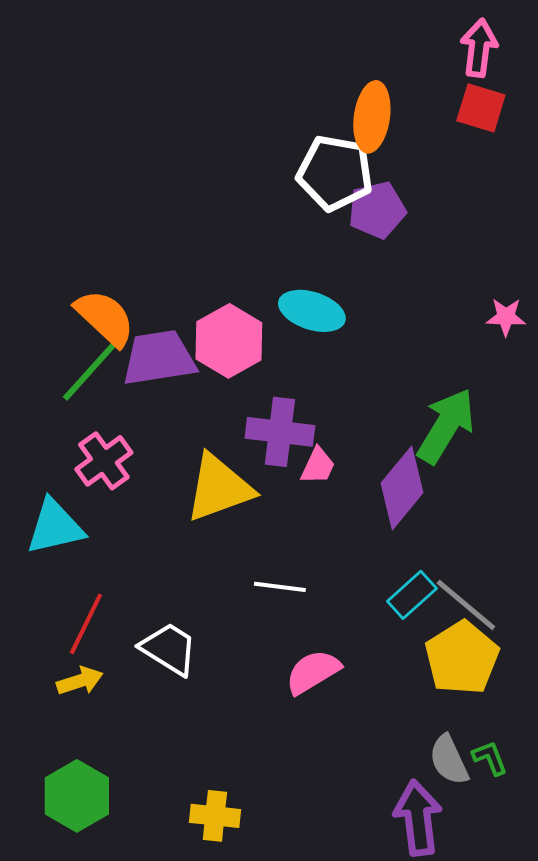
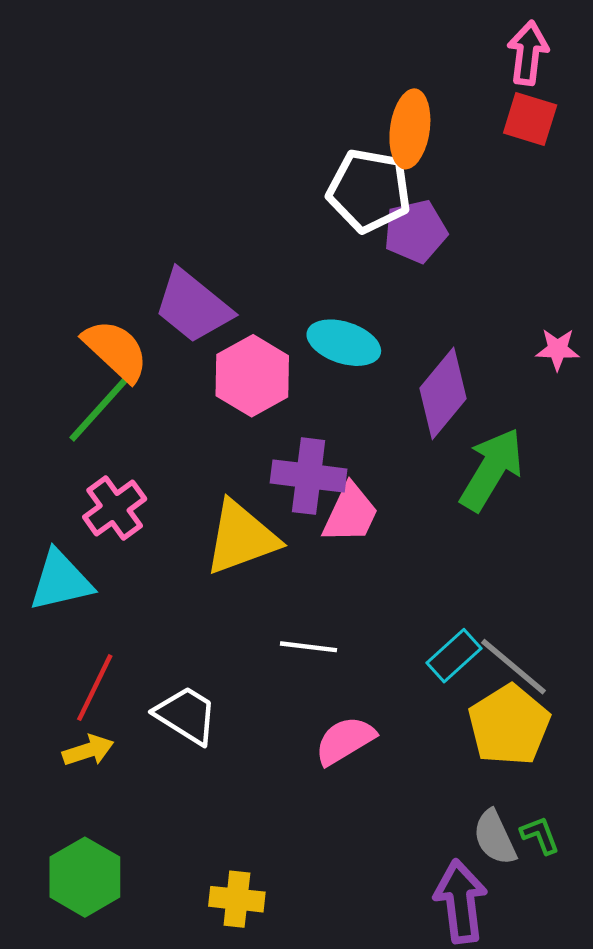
purple trapezoid: (159, 358) -> (193, 306), moved, turned -132
pink trapezoid: (318, 466) -> (350, 513), size x1.5
purple diamond: (402, 488) -> (443, 393), moved

